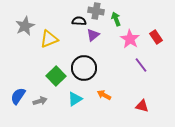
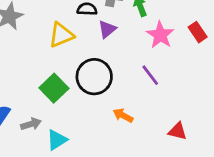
yellow triangle: (49, 39) -> (61, 35), moved
purple line: (141, 65) -> (150, 75), moved
cyan triangle: (75, 99) -> (57, 140), moved

